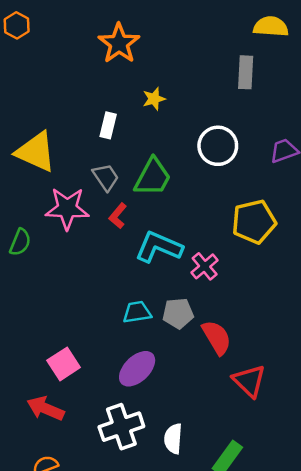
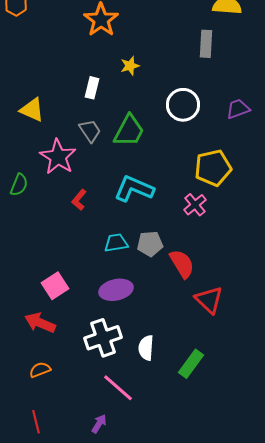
yellow triangle: (36, 152) -> (32, 110), size x0.7
pink star: (67, 208) -> (58, 157), turned 30
red L-shape: (118, 216) -> (79, 200), moved
pink cross: (205, 266) -> (195, 205), moved
purple ellipse: (137, 369) -> (116, 290), turned 32

